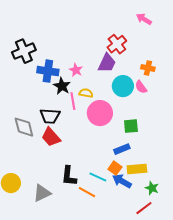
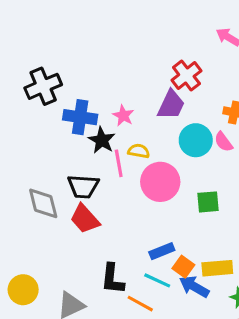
blue rectangle: (122, 149) -> (162, 251), moved

